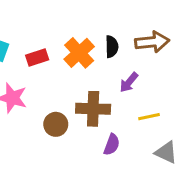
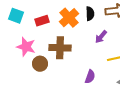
brown cross: (93, 109) -> (60, 48), moved
brown circle: (56, 124) -> (40, 64), moved

